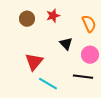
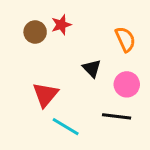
red star: (53, 16) -> (61, 25), moved

